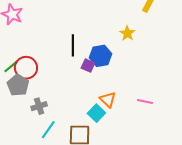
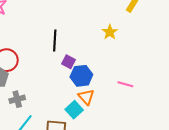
blue hexagon: (100, 56) -> (81, 76), moved
pink line: (145, 102) -> (125, 84), moved

